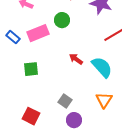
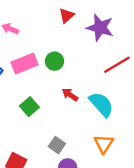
green circle: (62, 20) -> (54, 61), moved
green square: (31, 69) -> (29, 107), moved, turned -35

